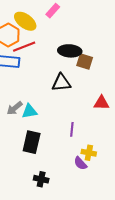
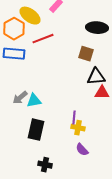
red line: (24, 47) -> (43, 39), moved
black ellipse: (70, 51) -> (97, 28), moved
black triangle: (61, 83) -> (96, 77), moved
yellow cross: (89, 153) -> (78, 128), moved

